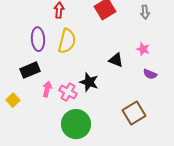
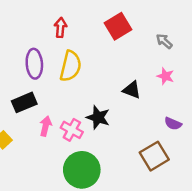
gray arrow: (145, 12) -> (164, 41), moved, turned 136
purple semicircle: (150, 74) -> (173, 124), moved

